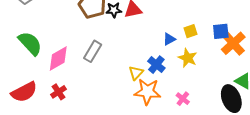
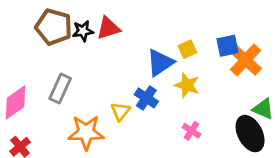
blue triangle: (169, 39) -> (160, 63), size x1.6
orange star: (147, 92) -> (86, 132), moved
pink cross: (183, 99) -> (192, 131), moved

